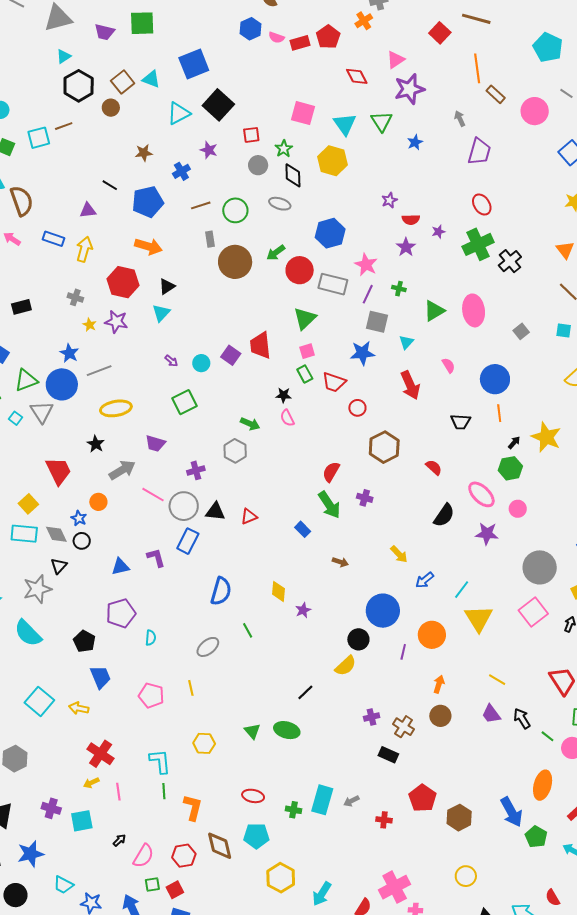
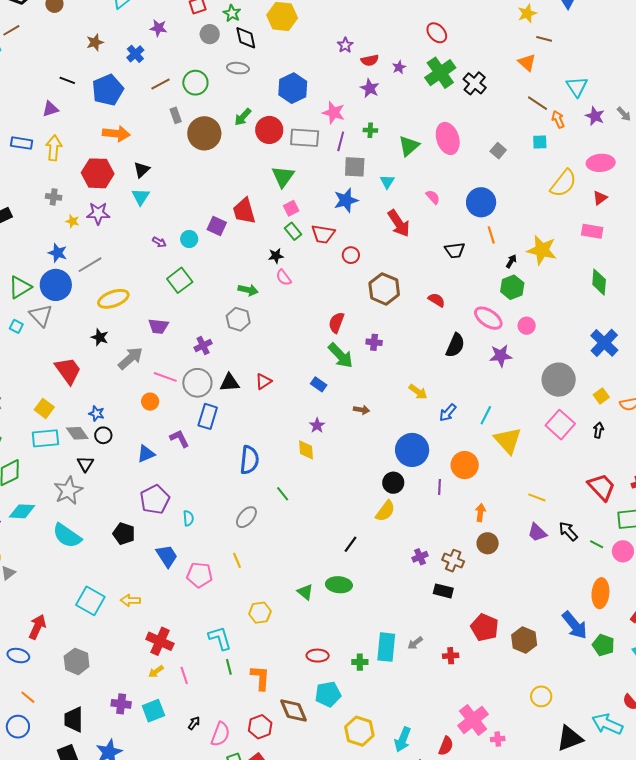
orange circle: (98, 502) -> (150, 402), moved
purple star: (303, 610) -> (317, 425), moved
blue trapezoid: (100, 677) -> (167, 556), moved

